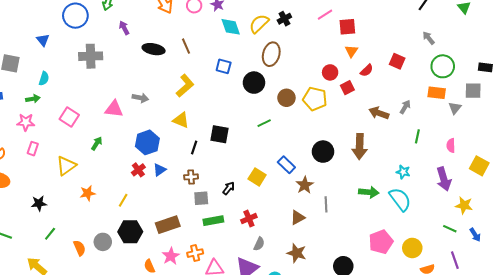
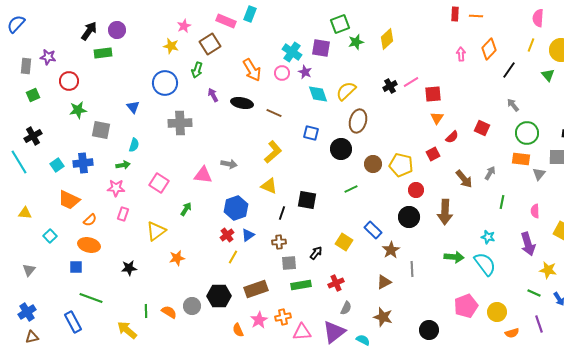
black cross: (284, 19) -> (390, 86), moved
brown line: (186, 46) -> (274, 113), turned -42
black ellipse: (154, 49) -> (242, 103), moved
red circle: (330, 72) -> (416, 190), moved
brown arrow: (379, 113) -> (464, 179), turned -150
yellow line: (123, 200) -> (233, 257), moved
green line: (50, 234) -> (146, 311), moved, turned -40
orange semicircle: (79, 248) -> (169, 312), turned -35

